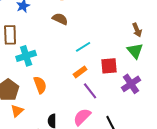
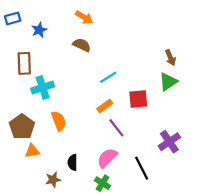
green triangle: (135, 51) -> (168, 82), turned 36
purple cross: (131, 84) -> (169, 142), moved
orange triangle: (17, 111) -> (32, 151), turned 32

